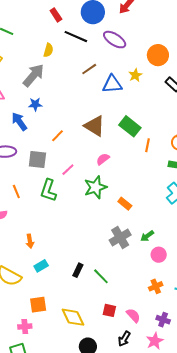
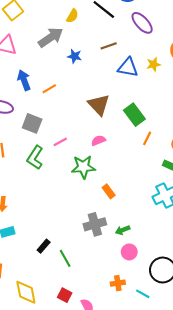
blue star: (35, 104) -> (75, 56), moved
orange line: (57, 136) -> (49, 89), moved

